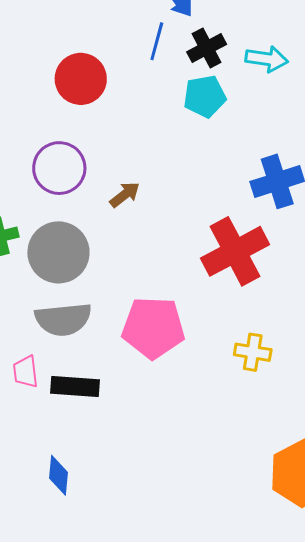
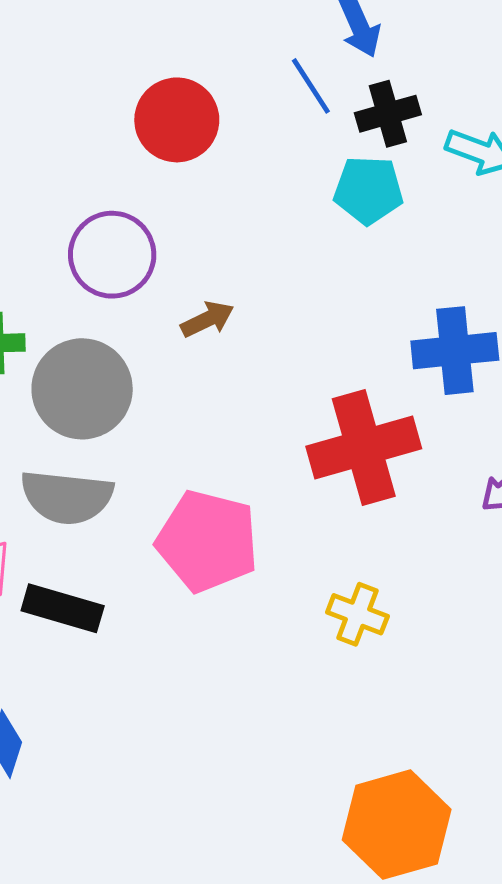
blue line: (157, 41) -> (311, 86), turned -60

